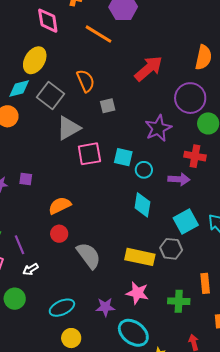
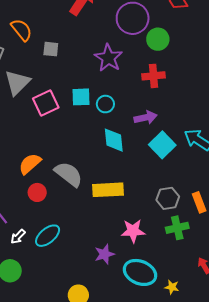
gray square: (108, 106) -> (51, 49), turned 35
purple arrow: (179, 179) -> (146, 117), moved
gray hexagon: (171, 249) -> (168, 198), moved
gray semicircle: (89, 256) -> (69, 174), moved
yellow rectangle: (140, 257) -> (108, 190), moved
cyan ellipse: (62, 308) -> (48, 236), moved

